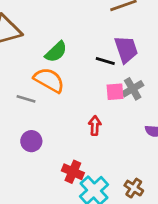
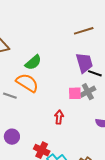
black line: (105, 61) -> (95, 73), moved
purple circle: (31, 141) -> (12, 137), moved

